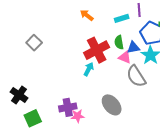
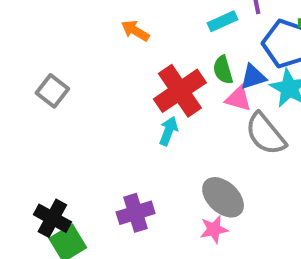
orange arrow: (87, 15) -> (135, 31), moved
black cross: (19, 95) -> (52, 218), moved
pink star: (78, 116) -> (214, 229), moved

